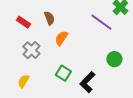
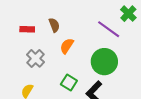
red rectangle: (23, 22) -> (27, 29), turned -32
green circle: (114, 59) -> (104, 62), moved, size x1.6

